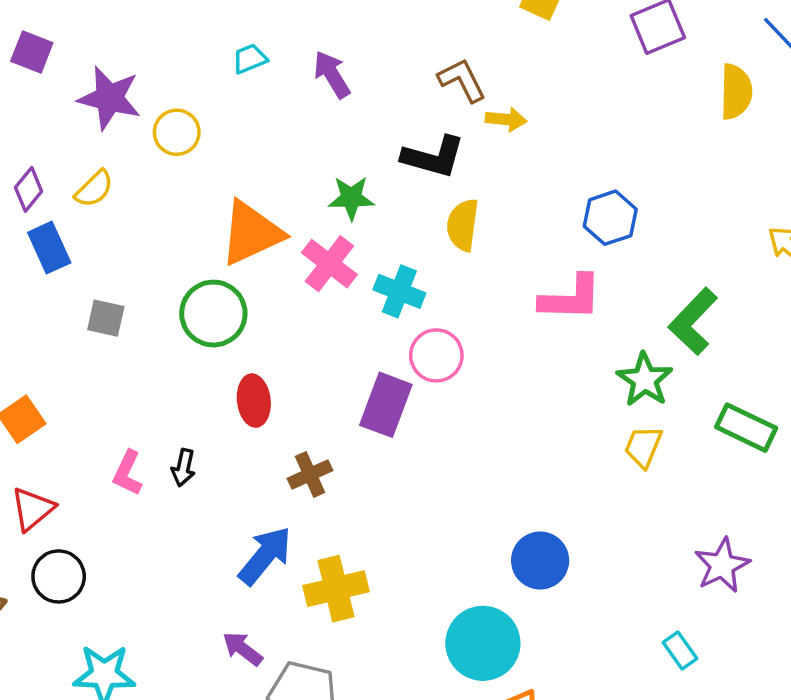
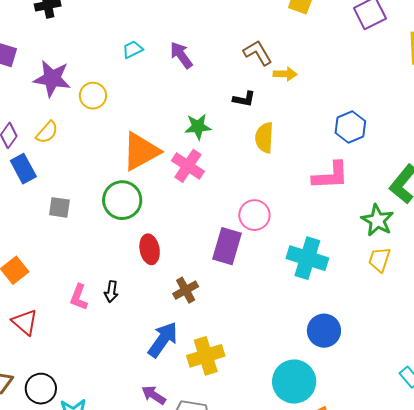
black L-shape: (433, 157) -> (244, 99), size x0.6
cyan cross: (399, 291) -> (307, 258), moved, size x1.4
red triangle: (33, 509) -> (25, 322), turned -36
black circle: (59, 576) -> (41, 389), moved

